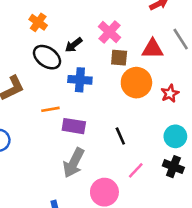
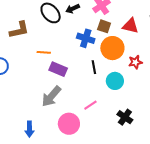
blue cross: (80, 80) -> (86, 38), moved
black line: (120, 136) -> (94, 67), moved
cyan circle: (175, 136) -> (115, 81), moved
pink line: (136, 170) -> (90, 105), moved

